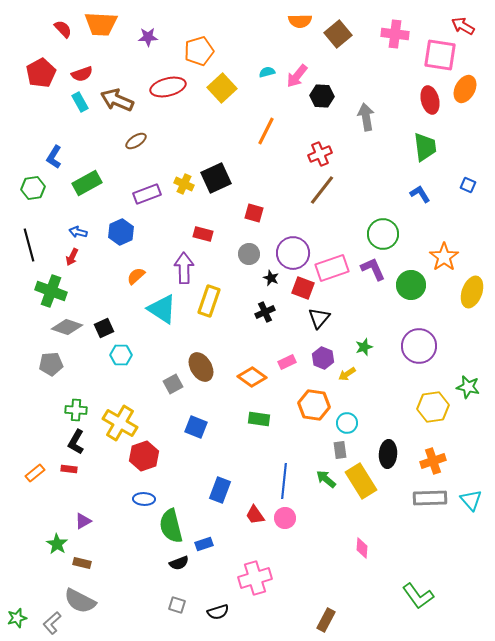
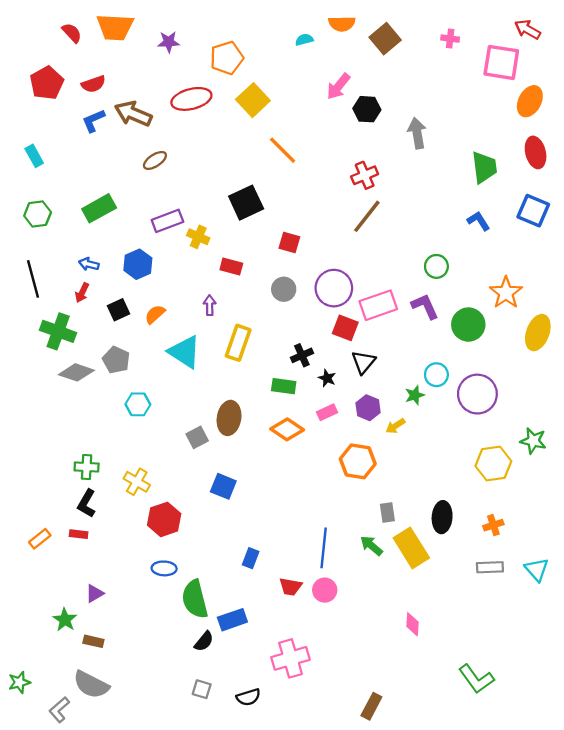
pink cross: (395, 34) -> (450, 39), size x0.6
cyan semicircle: (267, 72) -> (304, 40), moved
red ellipse: (430, 100) -> (536, 152), moved
cyan rectangle: (80, 102) -> (34, 156), moved
orange line: (266, 131) -> (283, 150), moved, turned -72
blue L-shape: (54, 157) -> (93, 121), moved, turned 35
yellow cross: (184, 184) -> (198, 237), moved
blue square: (468, 185) -> (533, 211), size x1.8
green circle: (383, 234) -> (436, 266), size x0.7
purple arrow: (184, 268) -> (210, 305), size x0.6
black star: (271, 278) -> (327, 378), moved
black square: (104, 328) -> (118, 310), moved
gray pentagon: (51, 364) -> (116, 360), moved, turned 30
brown ellipse: (201, 367) -> (229, 418), turned 40
green rectangle: (259, 419) -> (284, 386), moved
yellow cross: (120, 423) -> (137, 482), size x0.7
cyan circle: (347, 423) -> (436, 375), moved
orange cross: (433, 461) -> (493, 525), size x0.7
blue rectangle: (220, 490) -> (251, 558), size x0.7
gray rectangle: (430, 498) -> (490, 567), size x0.7
red trapezoid: (255, 515) -> (291, 587), turned -45
blue rectangle: (204, 544) -> (232, 620), size x1.4
black semicircle: (179, 563) -> (204, 641), turned -30
green star: (17, 618) -> (19, 682), moved

